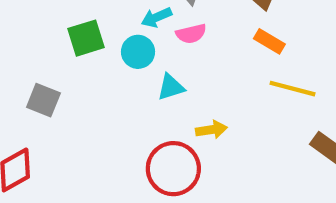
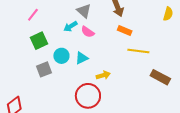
pink semicircle: (191, 34) -> (88, 32), turned 56
cyan circle: (138, 52) -> (61, 56), moved
gray square: (43, 100) -> (44, 69), moved, turned -35

